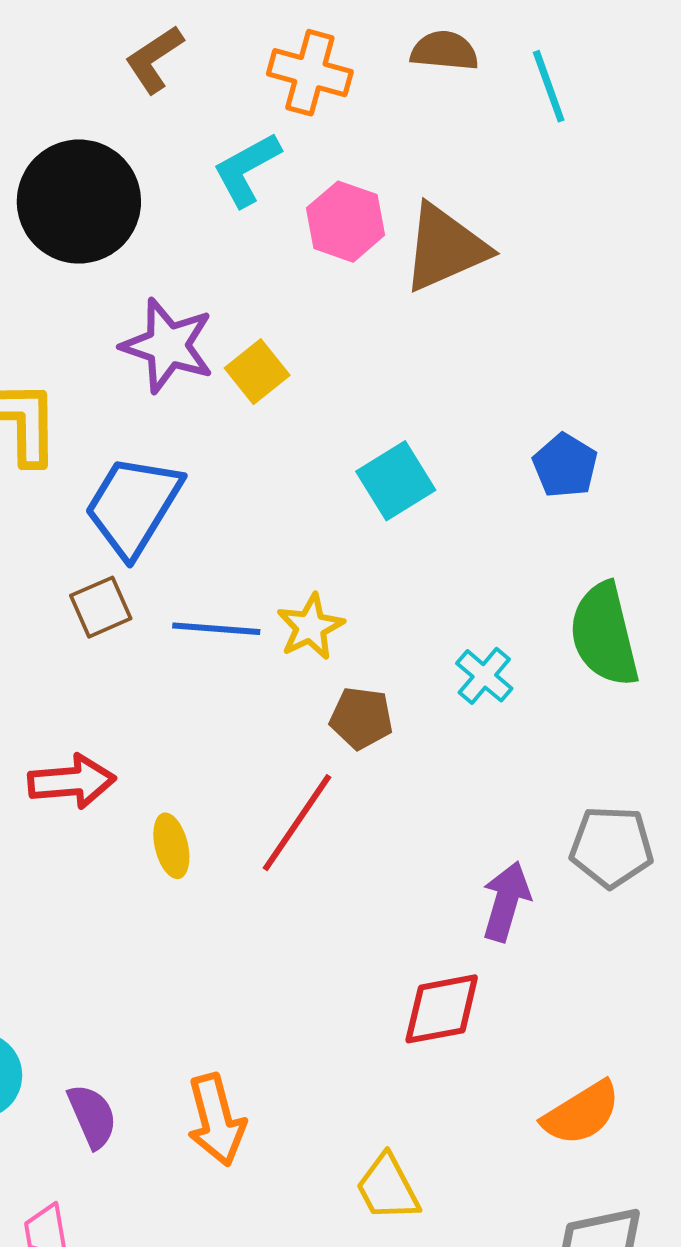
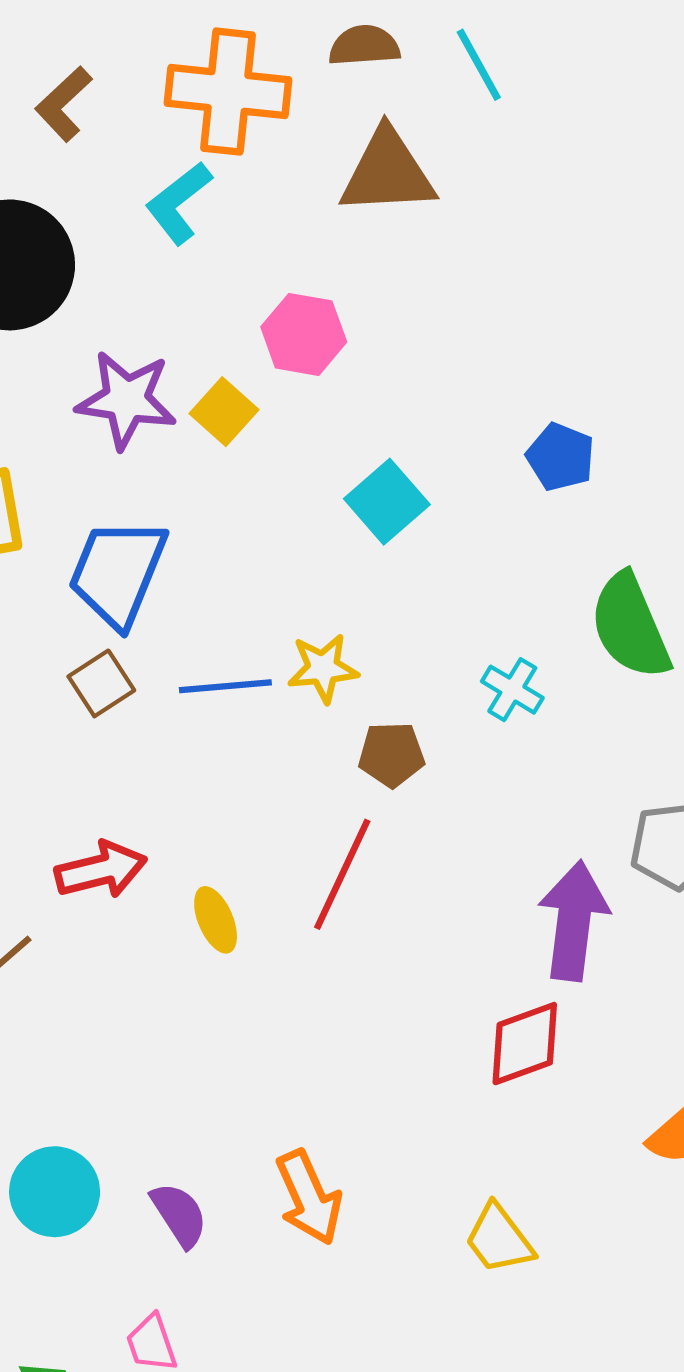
orange cross: (310, 73) -> (228, 92), size x1.4
pink hexagon: (346, 222) -> (304, 334), moved
brown triangle: (445, 248) -> (387, 172), moved, turned 30
yellow star: (310, 627) -> (323, 668), turned 30
purple arrow: (506, 901) -> (574, 921), size x1.4

